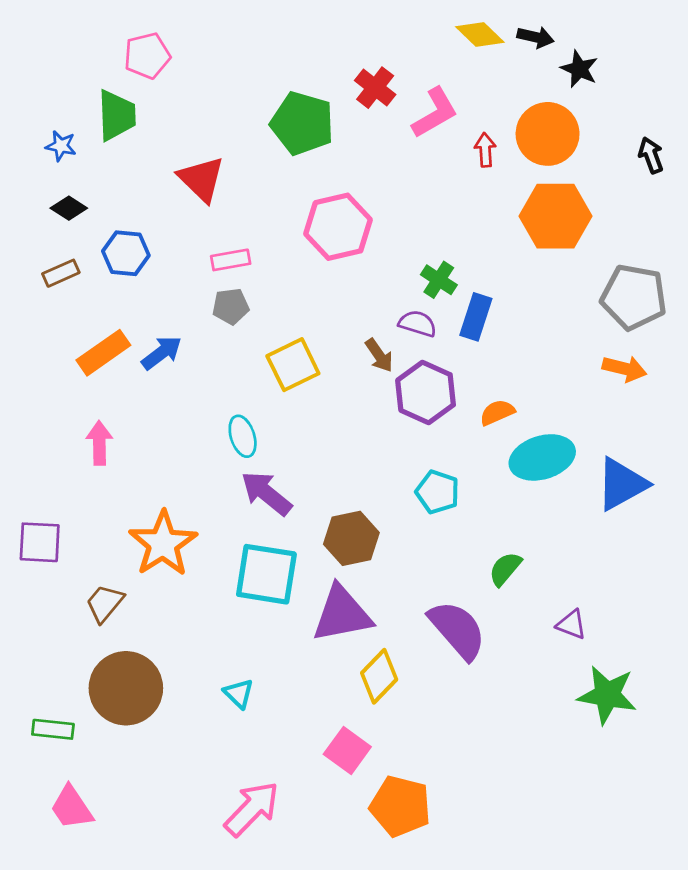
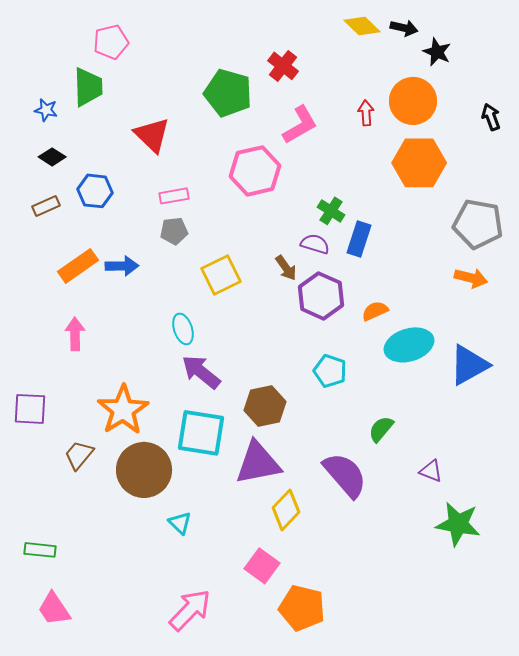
pink L-shape: (435, 113) -> (300, 125), moved
blue arrow: (162, 353) -> (122, 266), turned 36
brown circle: (126, 688) -> (144, 470), moved

